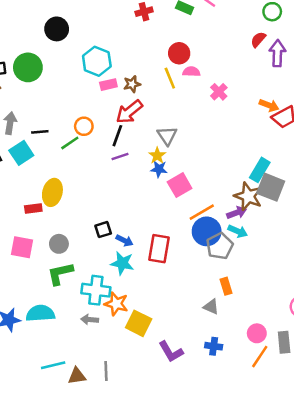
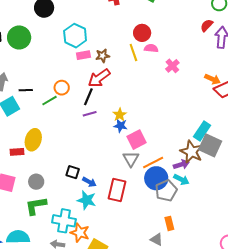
gray triangle: (167, 136) -> (131, 159), moved
black square: (103, 230) -> (73, 172), turned 32

